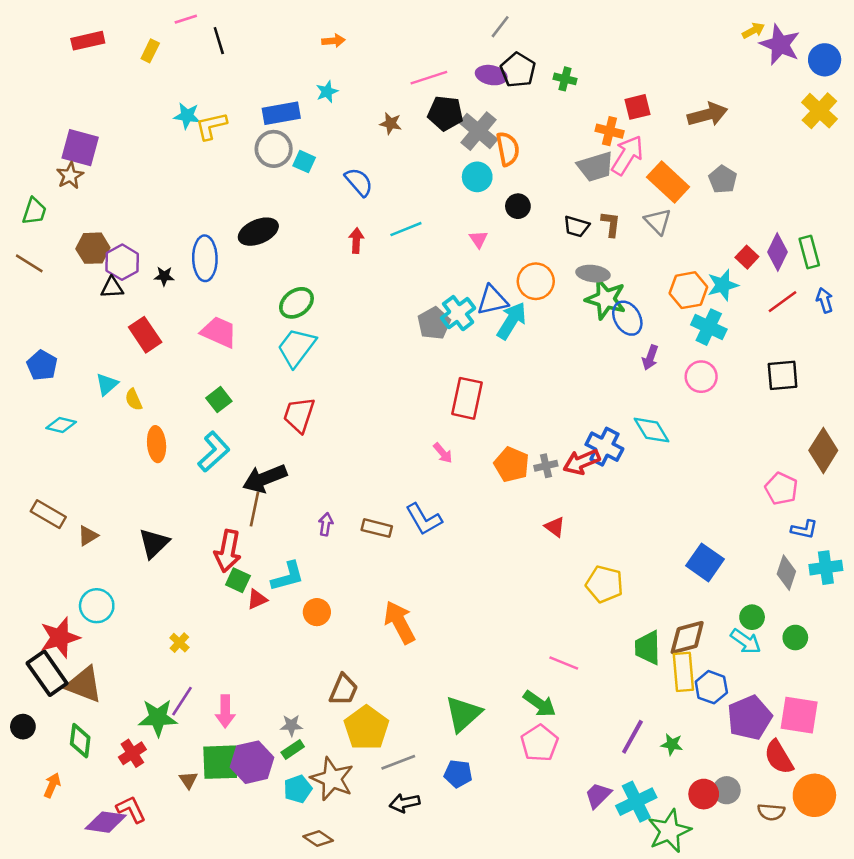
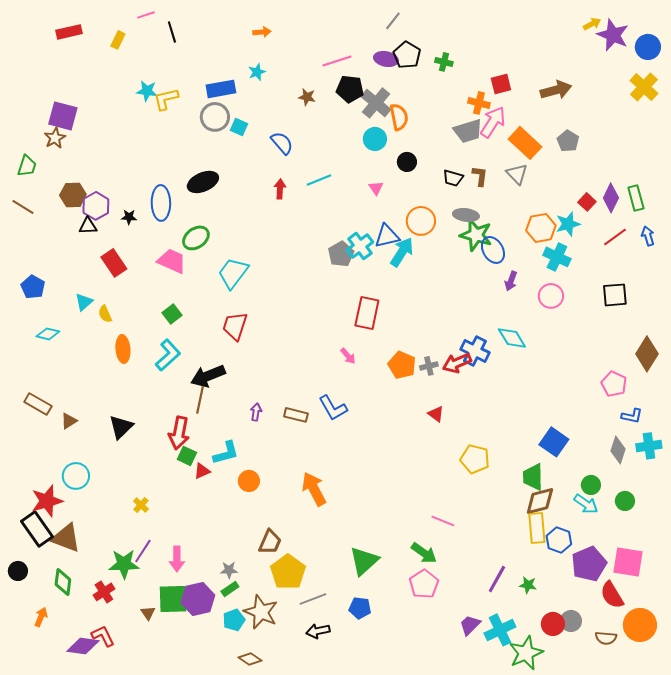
green ellipse: (296, 303) -> (196, 238), moved
green trapezoid: (648, 648) -> (533, 477), moved

